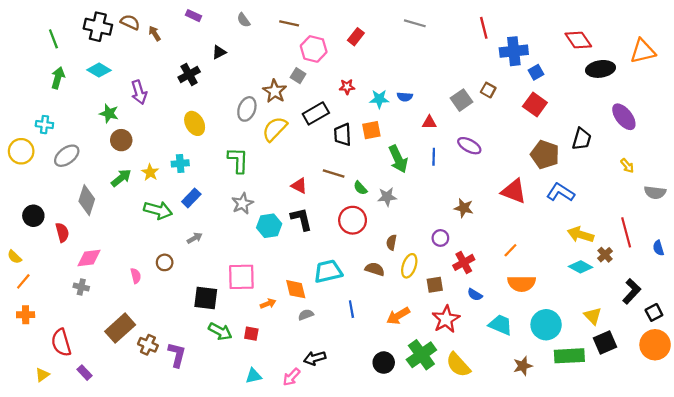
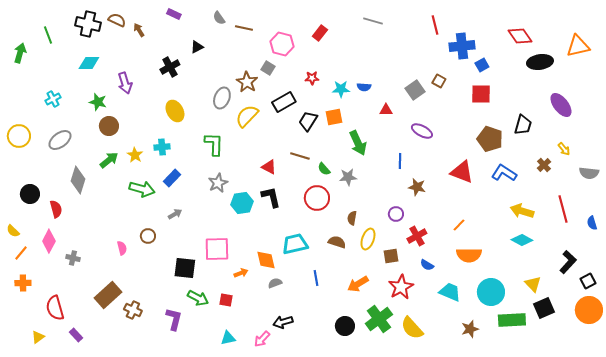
brown line: (289, 23) -> (244, 28), moved
cyan diamond: (99, 70) -> (89, 63), turned -30
green arrow: (58, 78) -> (20, 53), moved
red square: (535, 105) -> (481, 94), turned -35
cyan cross: (44, 125) -> (53, 99), moved, turned -35
black trapezoid: (343, 135) -> (308, 121), turned 35
blue line: (434, 157) -> (400, 161), moved
brown cross: (605, 255) -> (544, 165), moved
pink diamond: (89, 258) -> (49, 241), moved, turned -55
purple L-shape: (177, 355) -> (174, 319), moved

